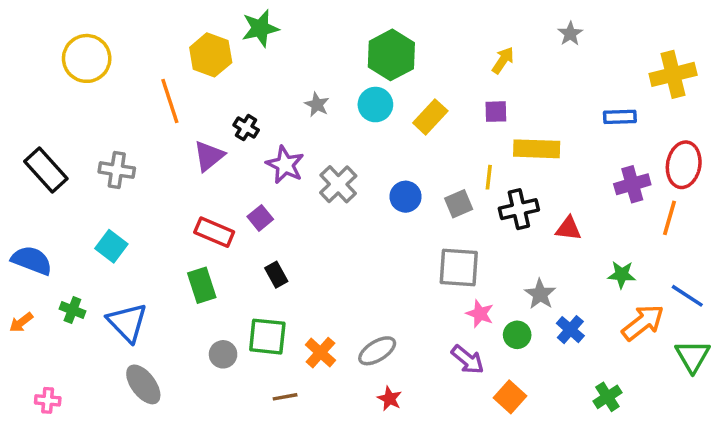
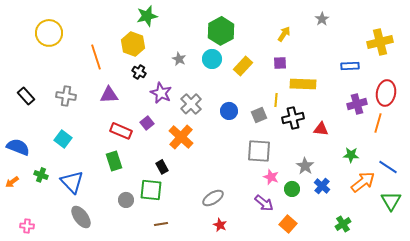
yellow hexagon: (211, 55) -> (133, 44), moved
purple triangle: (209, 156) -> (109, 95), moved, turned 36
black rectangle: (46, 170) -> (26, 96), size x0.7
black rectangle: (276, 275) -> (162, 167), moved
orange cross: (320, 353) -> (181, 137), moved, size x1.4

